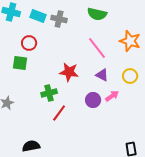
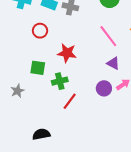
green square: (20, 63) -> (38, 68), moved
red star: (69, 72) -> (67, 53), moved

